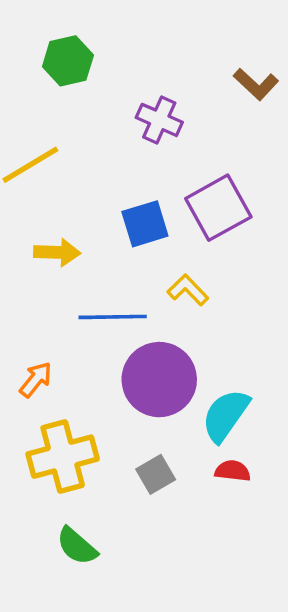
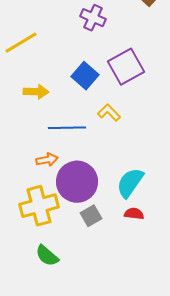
blue square: (145, 224) -> (85, 76), turned -32
orange arrow: (36, 380) -> (47, 160), moved, turned 40
purple circle: (159, 380) -> (77, 182), moved

